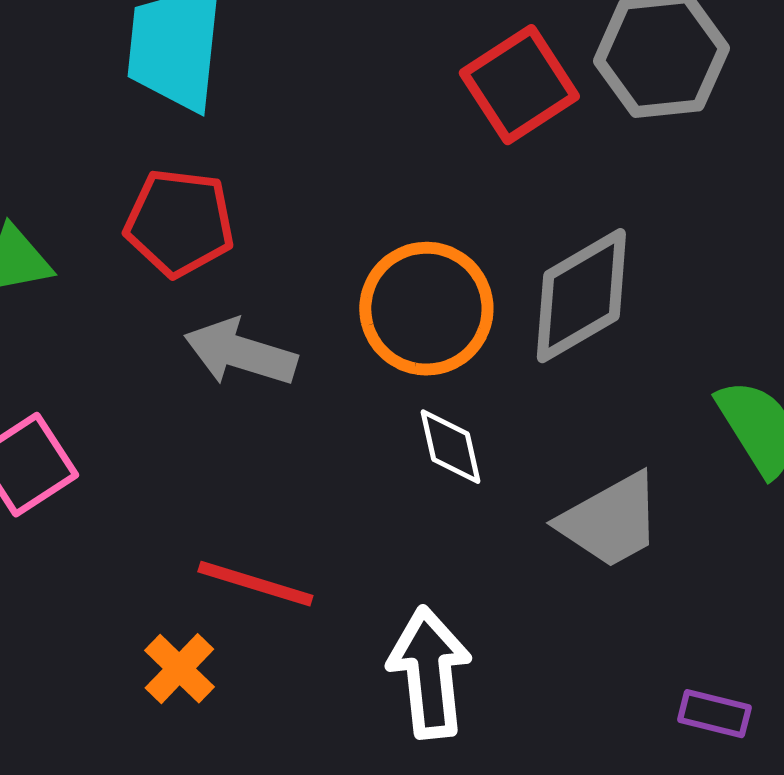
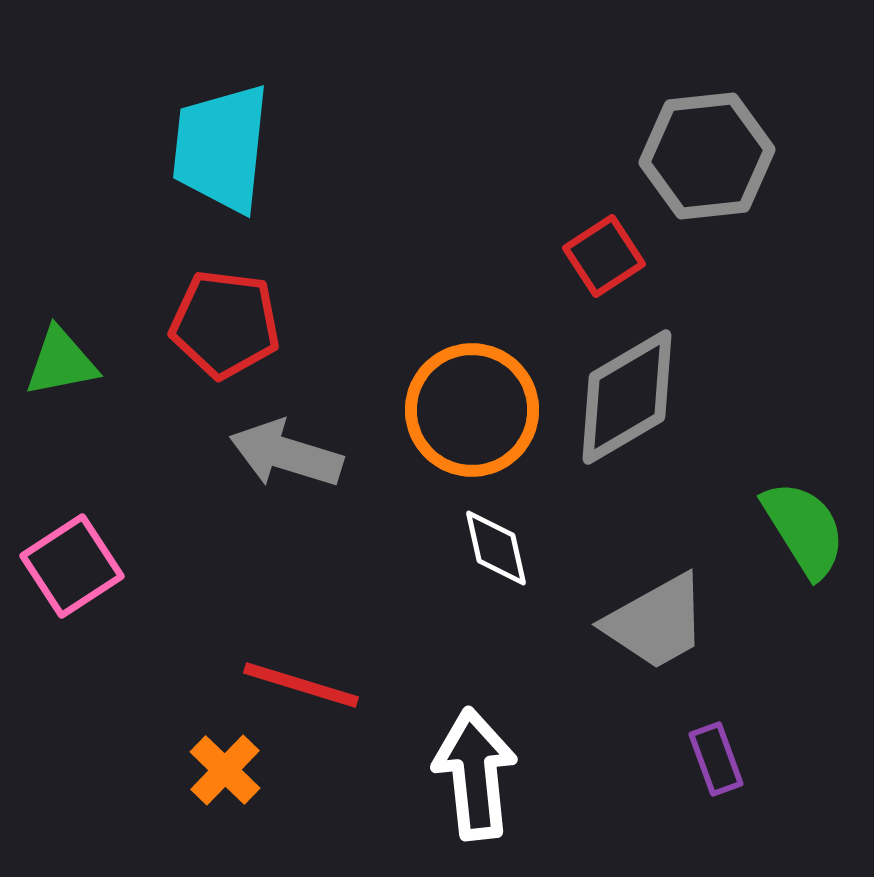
red square: (519, 85) -> (604, 256), moved, size x0.7
purple rectangle: (714, 714) -> (716, 759), moved, turned 56

